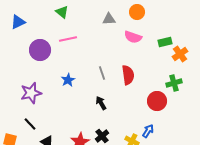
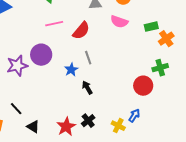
purple circle: (40, 50) -> (41, 55), moved
red semicircle: (128, 75) -> (81, 31), moved, turned 48
blue star: (68, 80) -> (71, 70), moved
purple star: (31, 93) -> (17, 66), moved

